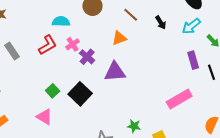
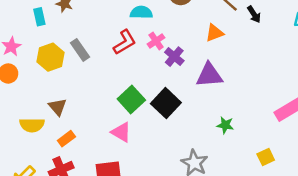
black arrow: (161, 23) -> (254, 14), moved
green square: (53, 91) -> (131, 99), size x1.5
green star: (134, 126) -> (225, 125), moved

